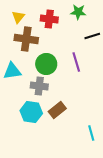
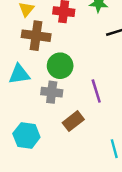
purple line: (76, 62) -> (96, 91), moved
cyan hexagon: (31, 112) -> (26, 135), moved

